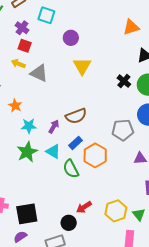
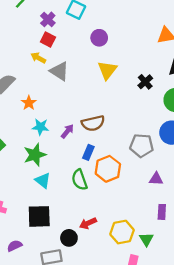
black cross: (124, 81) -> (145, 82), moved
blue rectangle: (75, 143) -> (88, 152), turned -32
cyan triangle: (53, 151) -> (43, 180), moved
black square: (27, 214) -> (39, 216), moved

